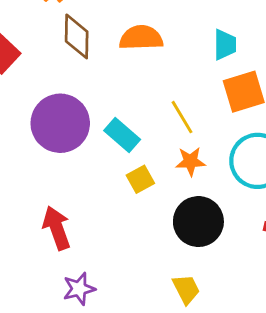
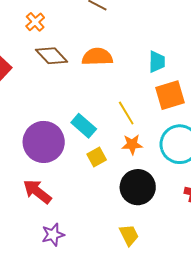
brown diamond: (77, 36) -> (52, 56), turned -44
purple circle: (60, 123) -> (44, 142), moved
red arrow: (57, 228) -> (37, 192), turned -32

